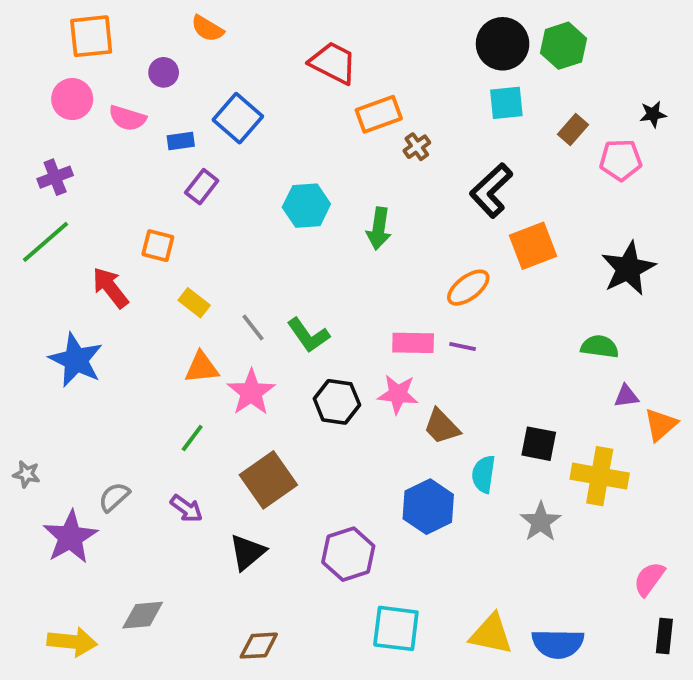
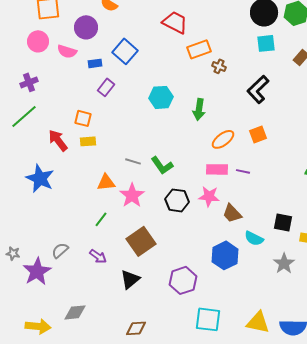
purple circle: (164, 72) -> (86, 27), size x1.5
brown cross: (417, 147) -> (219, 66), turned -32
orange square: (533, 246) -> (258, 134), moved, size x0.7
orange ellipse: (468, 288) -> (223, 139), moved
yellow rectangle: (194, 303) -> (88, 141), moved, turned -42
gray line: (253, 328) -> (133, 161), turned -35
gray star: (26, 474) -> (13, 253), moved
cyan semicircle: (484, 474) -> (254, 238), turned -72

